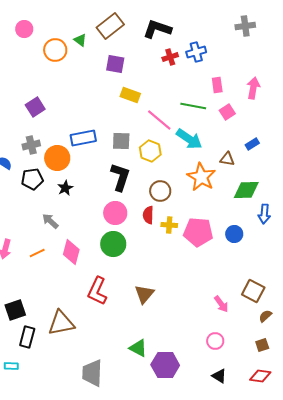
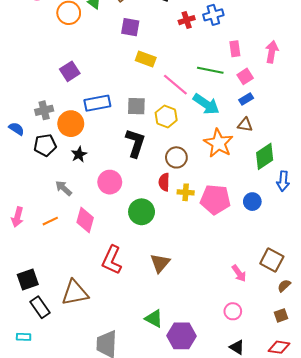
purple square: (35, 107) -> (70, 71), moved
blue rectangle: (252, 144) -> (246, 99), moved
green diamond: (246, 190) -> (265, 156), turned -32
pink circle: (115, 213) -> (110, 182), moved
green circle: (113, 244) -> (142, 212), moved
black rectangle: (27, 337) -> (40, 307), turned -50

